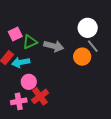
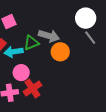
green triangle: (30, 42) -> (31, 43), moved
orange circle: (82, 57) -> (60, 52), moved

